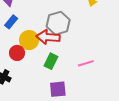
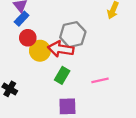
blue rectangle: (11, 22) -> (22, 19), moved
red circle: (17, 53) -> (28, 38), moved

